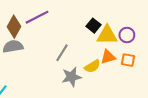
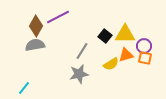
black square: (93, 26) -> (105, 36), moved
purple circle: (127, 35) -> (144, 46), moved
gray star: (71, 77) -> (79, 74), moved

